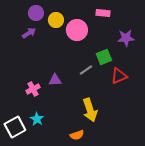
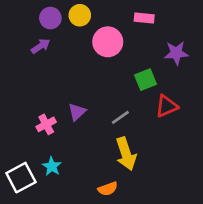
yellow circle: (56, 20) -> (80, 15), moved
gray line: (86, 70) -> (120, 117), moved
purple triangle: (55, 80) -> (77, 112), turned -40

